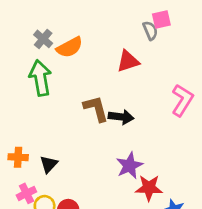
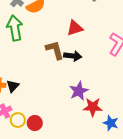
red triangle: (128, 61) -> (75, 28), moved
black triangle: (49, 164) -> (13, 86), moved

